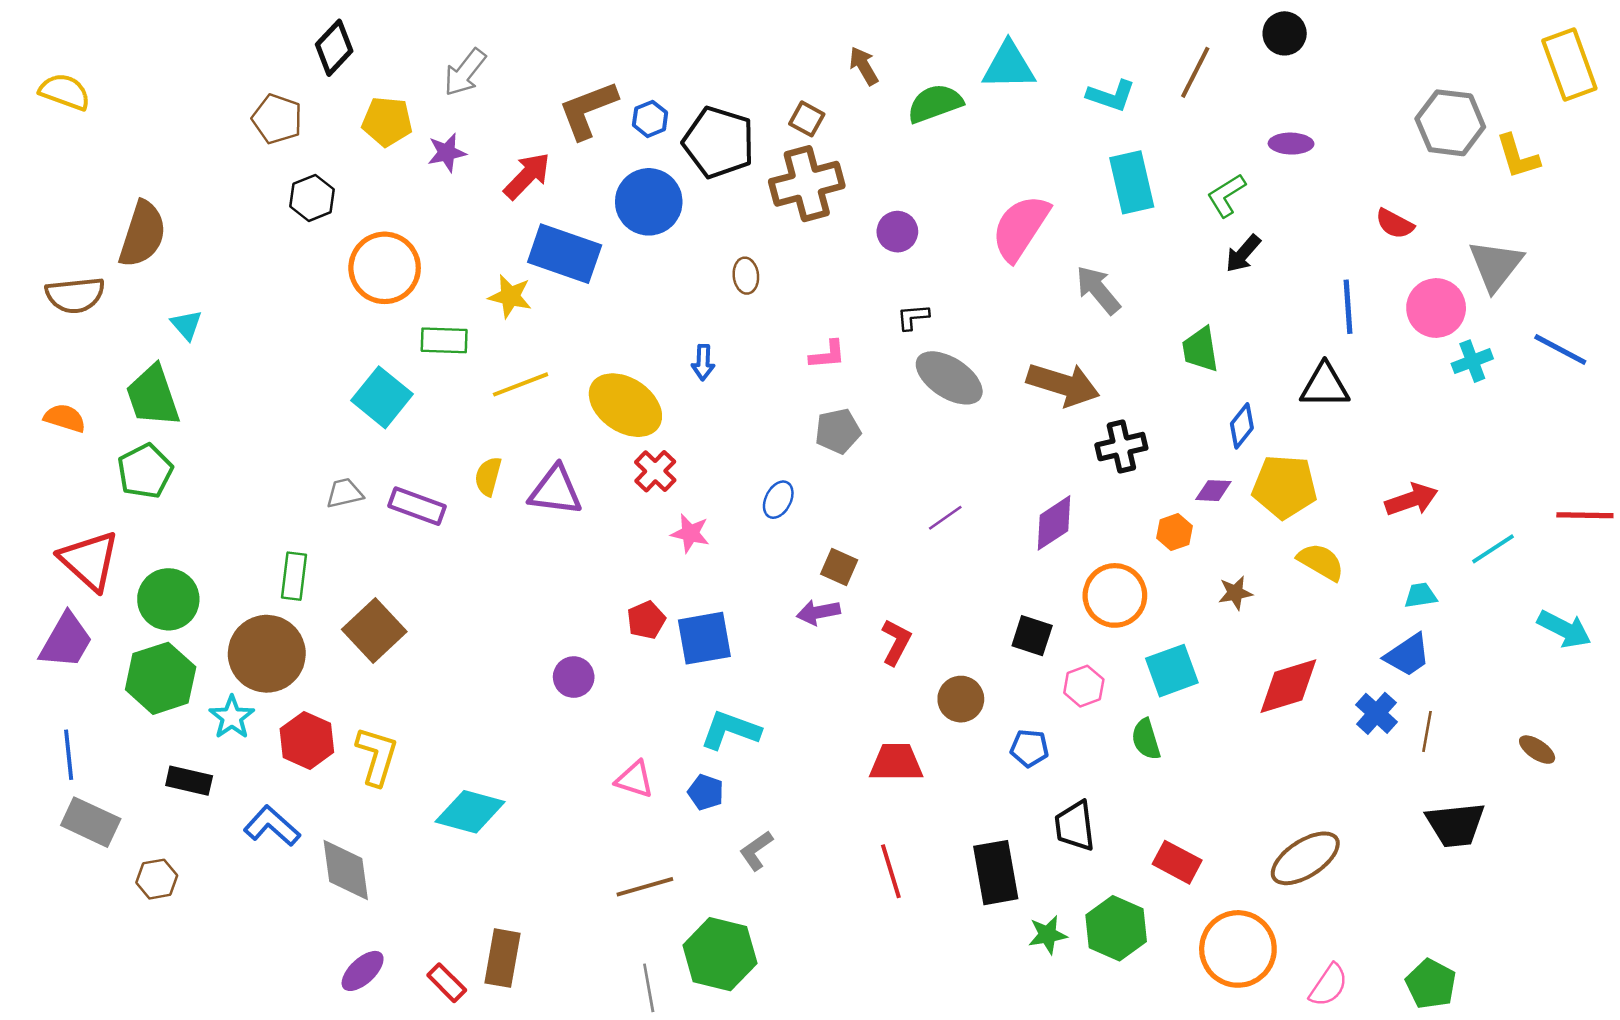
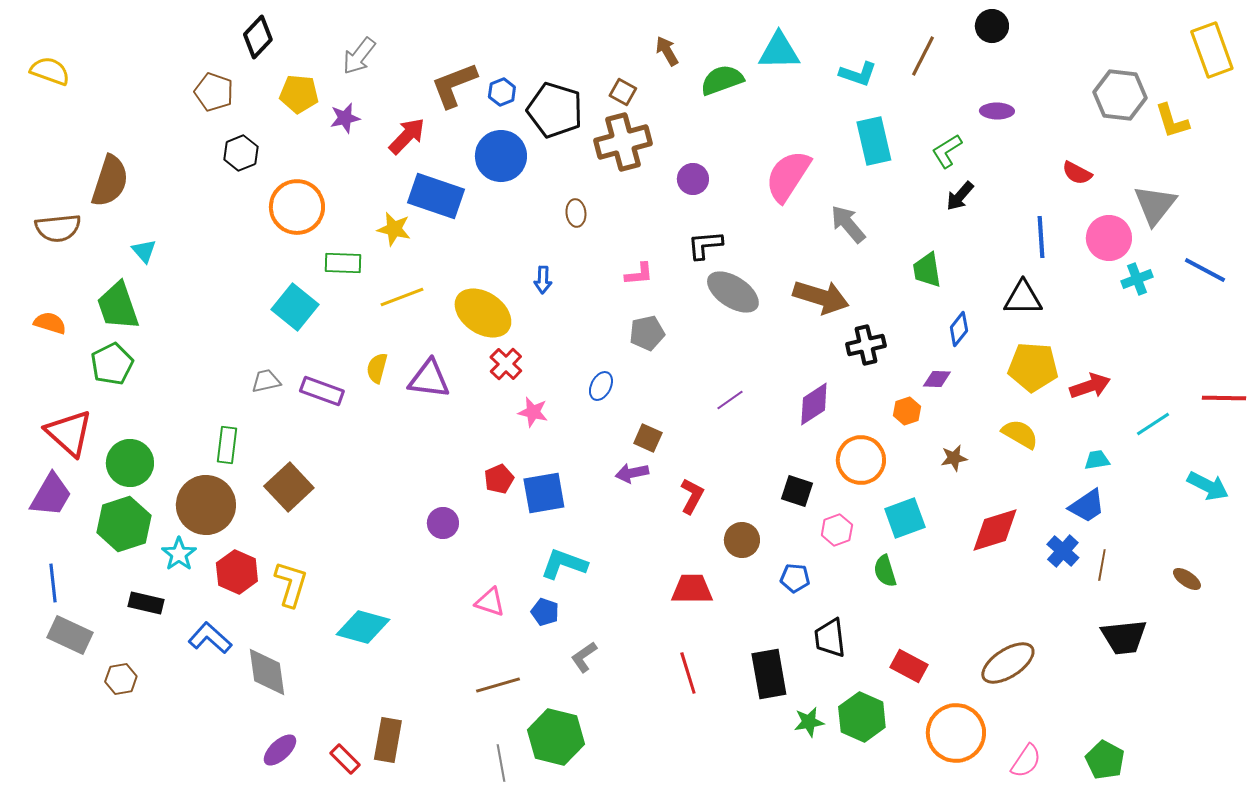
black L-shape: (913, 317) -> (705, 245), size x1.4
yellow pentagon: (1285, 487) -> (1033, 367), moved

